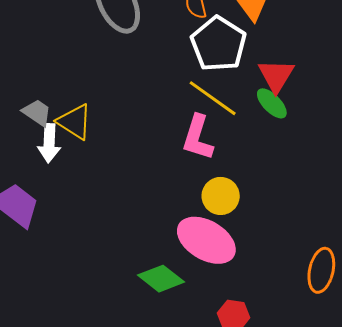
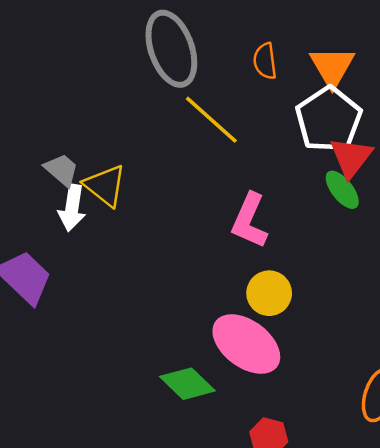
white pentagon: (218, 44) -> (329, 119), moved
yellow line: (213, 98) -> (211, 120), moved

